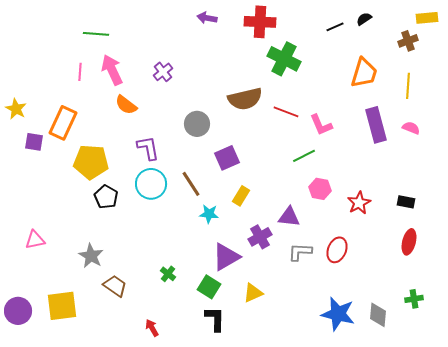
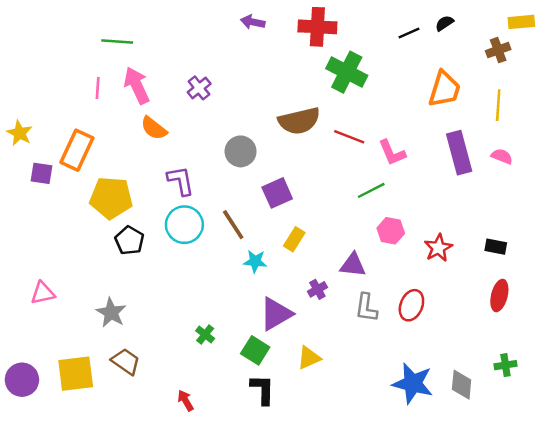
purple cross: (260, 237) -> (317, 289), size x0.7
gray L-shape: (300, 252) -> (366, 308), turned -85
brown trapezoid: (115, 286) -> (126, 361), moved

